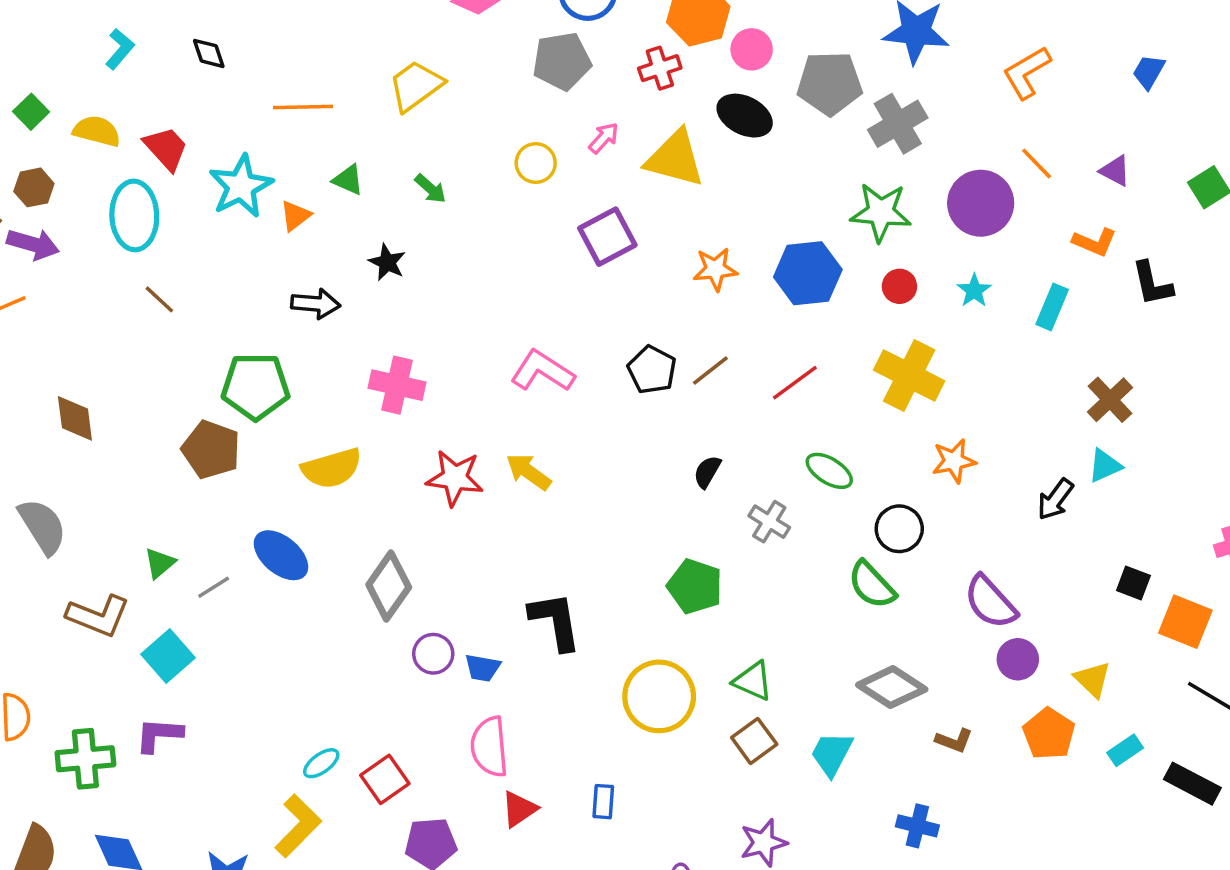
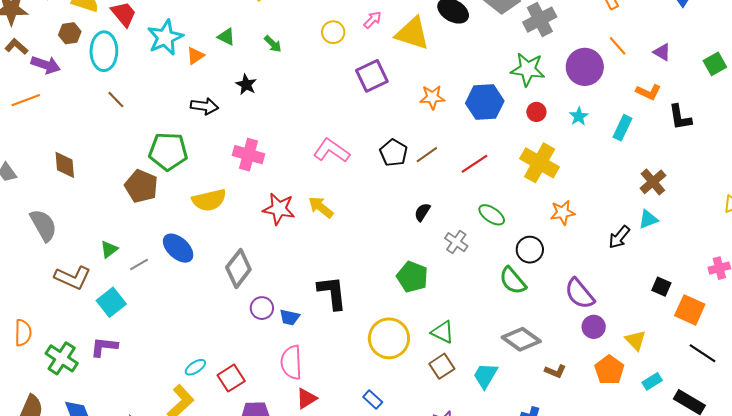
brown hexagon: (34, 187) -> (70, 33), moved
green cross: (85, 759) -> (62, 358), turned 36
blue rectangle: (603, 802) -> (373, 399), moved, turned -54

